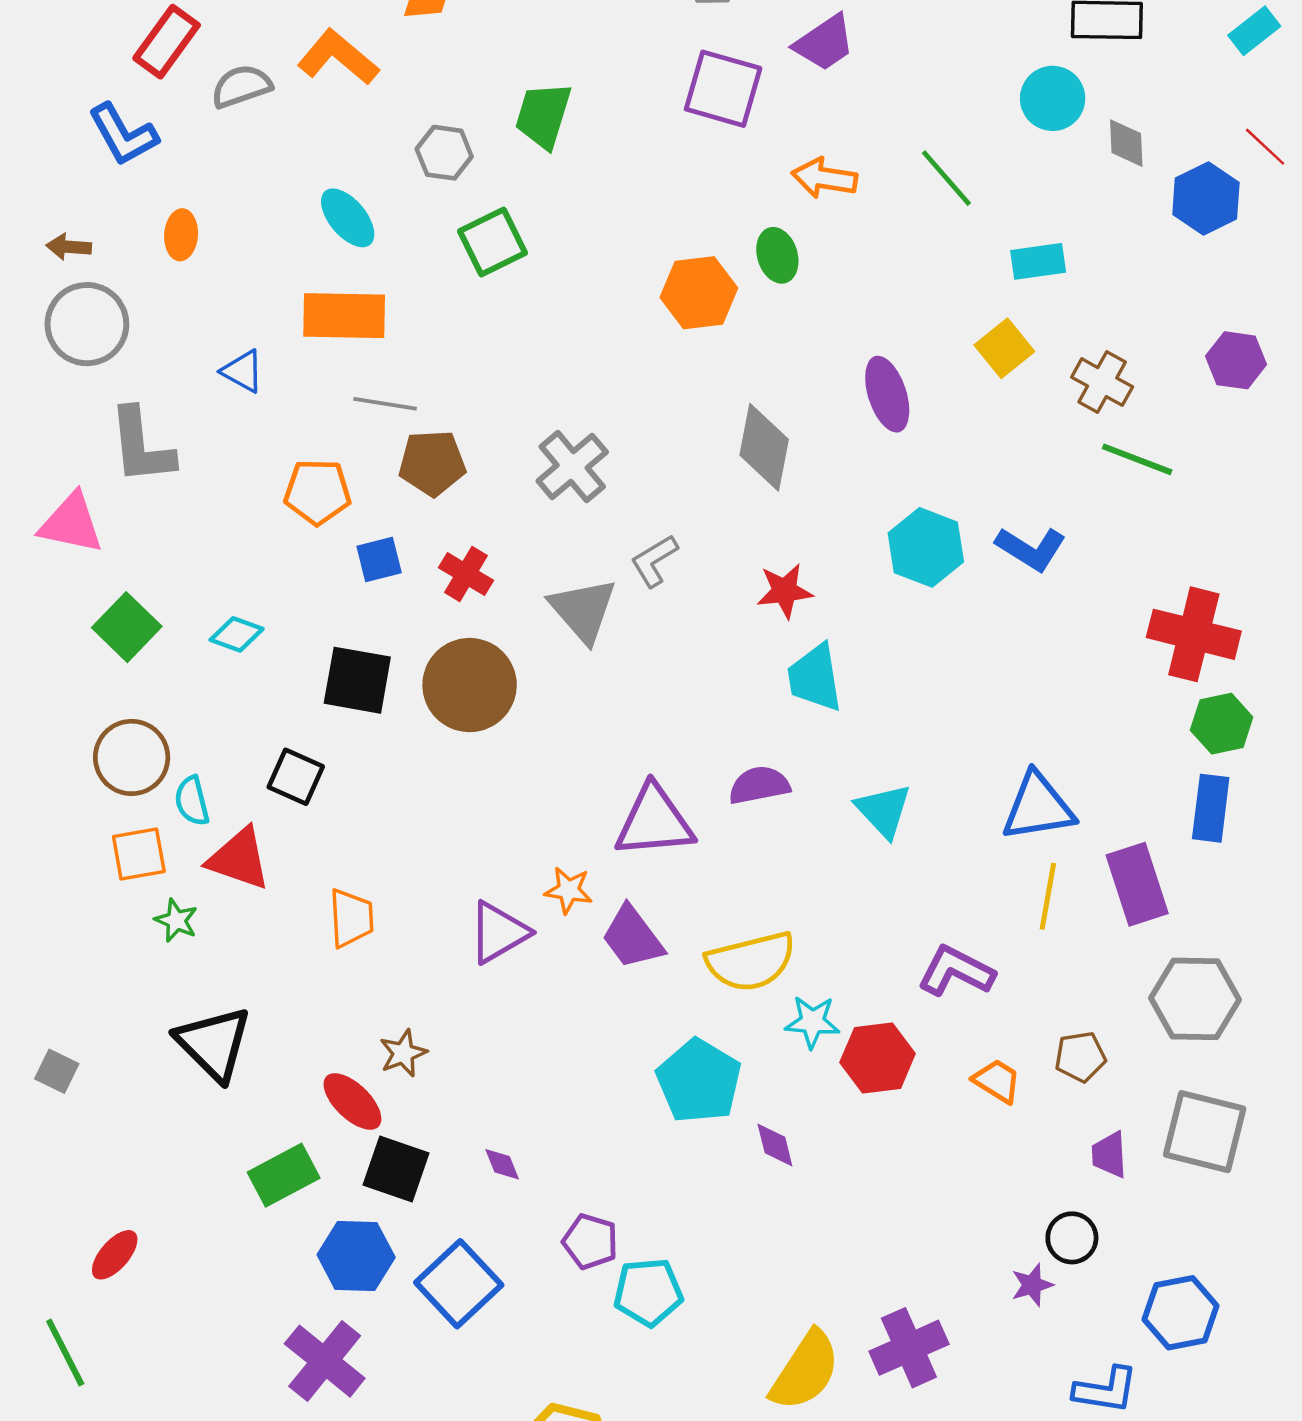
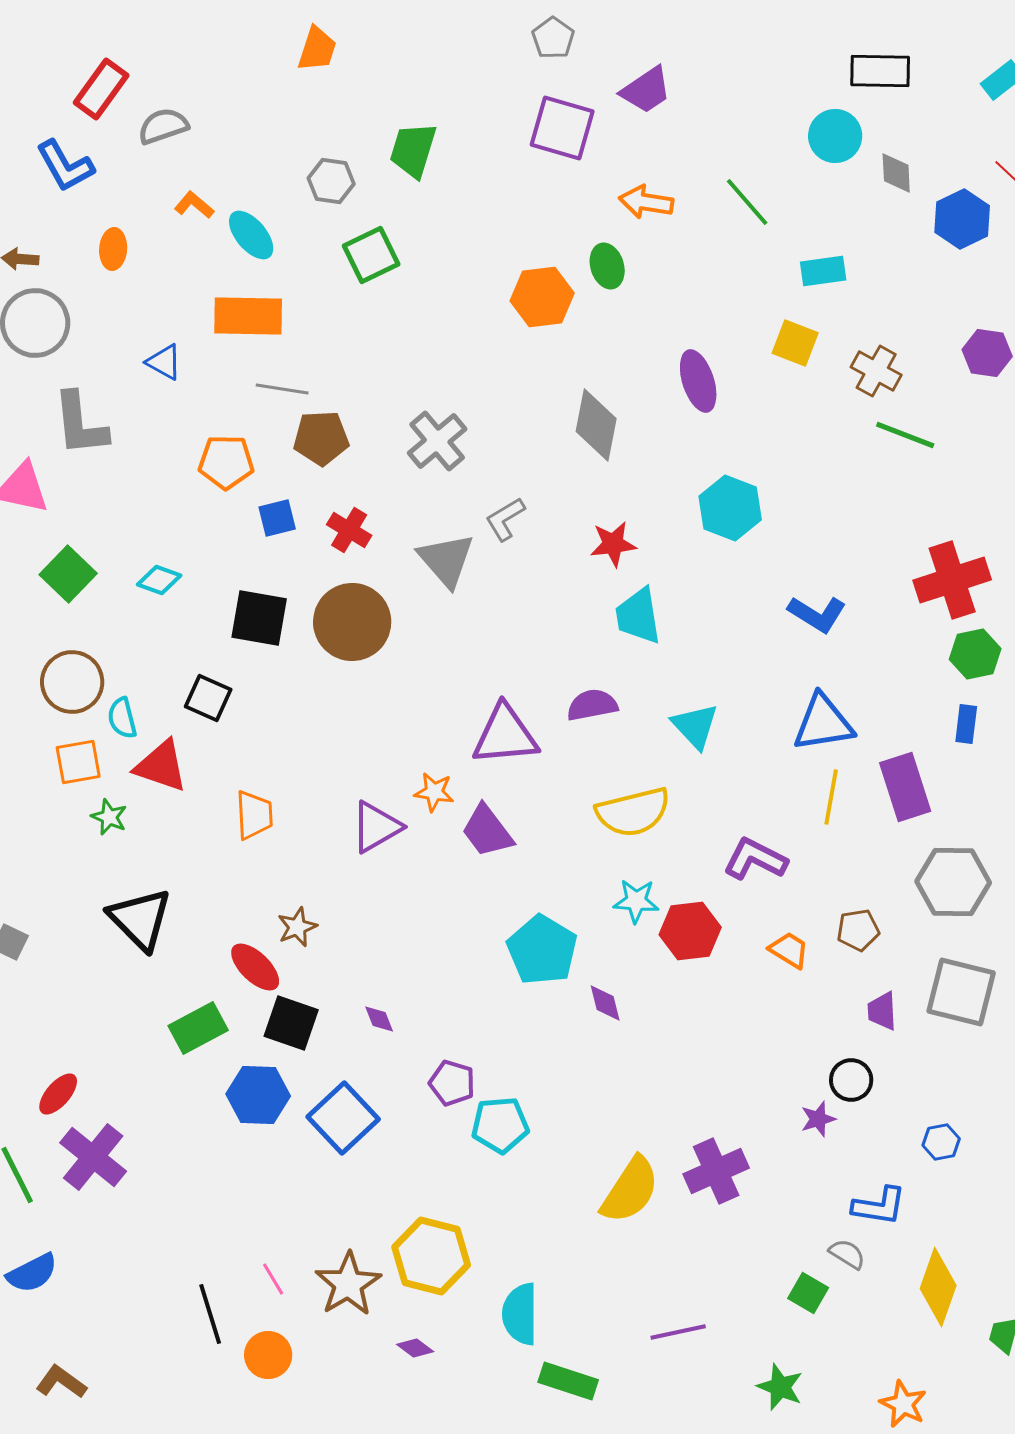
orange L-shape: (338, 57) -> (194, 205), moved, size x0.6
yellow square: (1004, 348) -> (795, 343), turned -30
blue L-shape: (1031, 549) -> (817, 614), moved
red cross: (1194, 634) -> (952, 580), turned -32
blue rectangle: (1211, 808) -> (966, 724), size x0.7
yellow semicircle: (751, 961) -> (633, 812), moved
blue hexagon: (1181, 1313) -> (941, 1142), size x0.6
purple cross: (325, 1361) -> (93, 1157), moved

